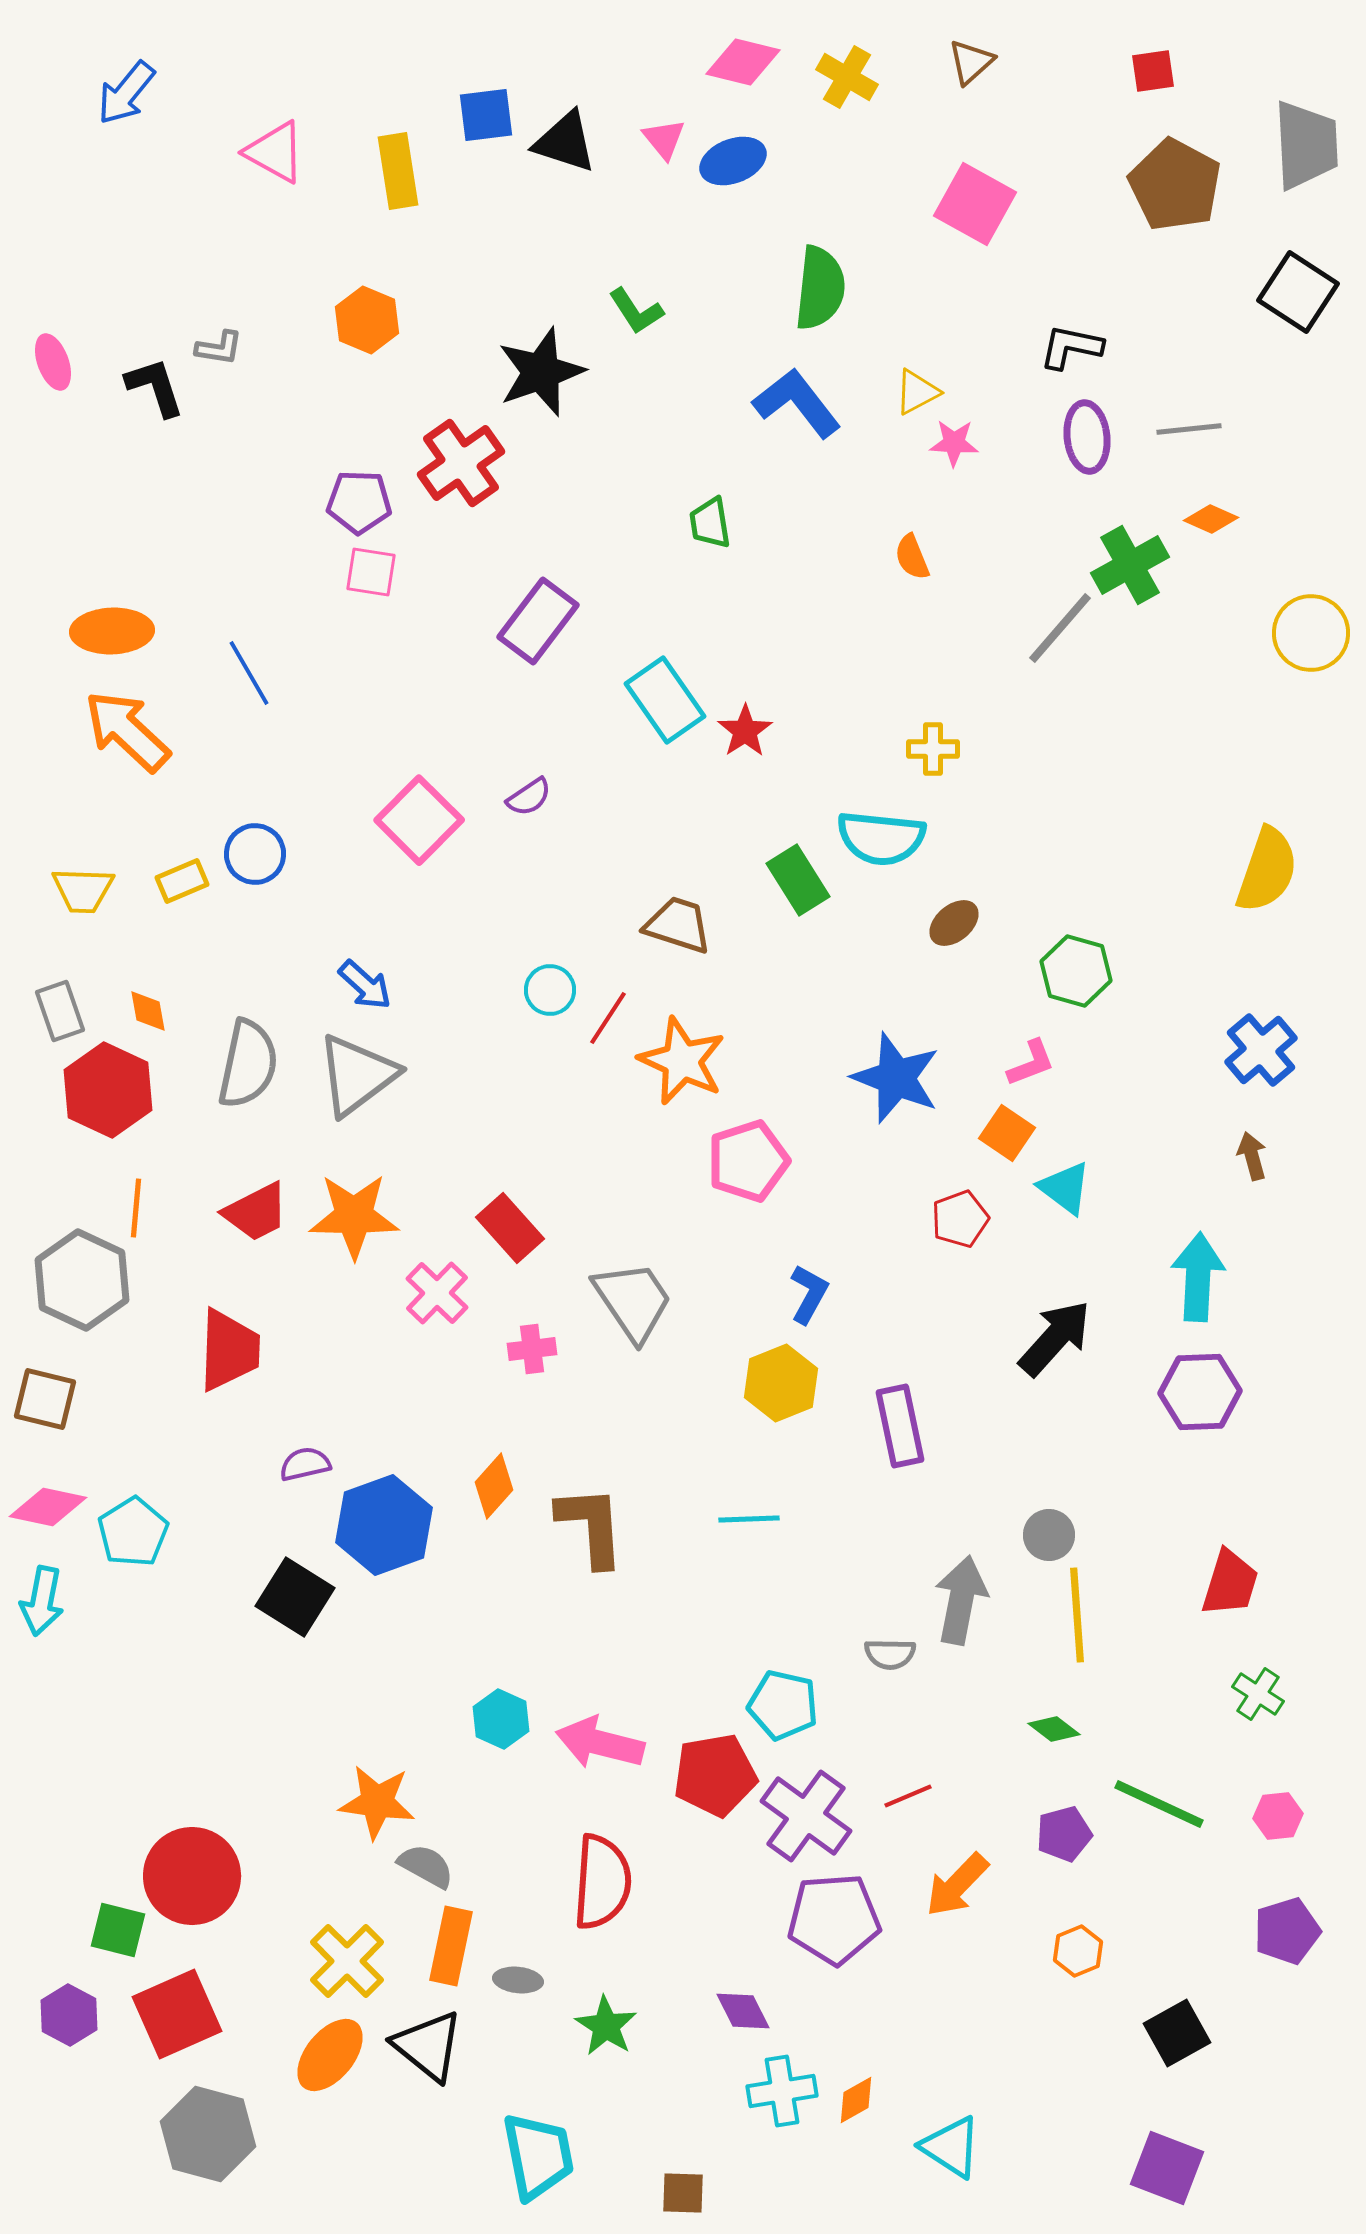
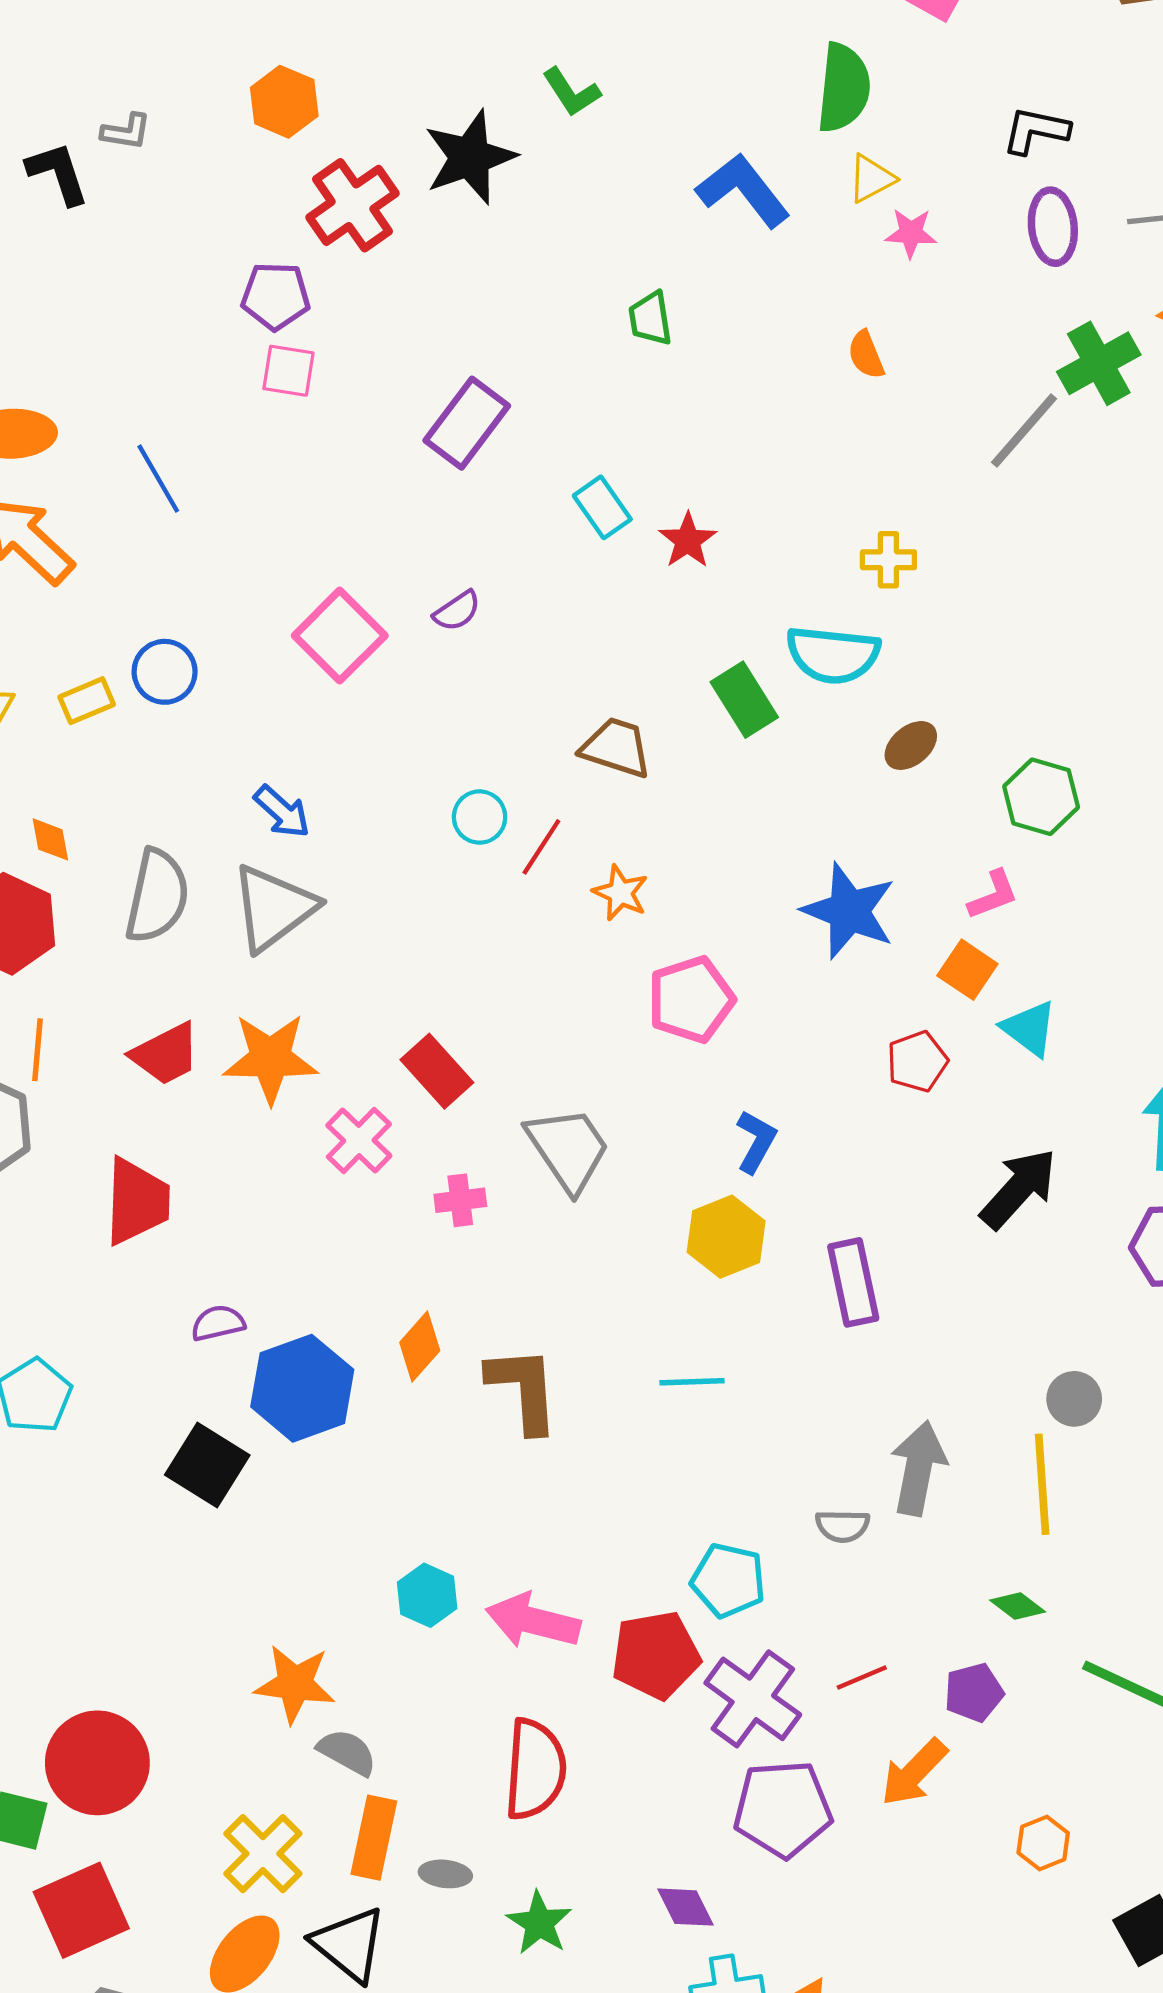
green semicircle: (820, 288) -> (844, 88), moved
red cross: (461, 463) -> (352, 205), moved
cyan rectangle: (665, 700) -> (602, 507), size x0.7
orange star: (682, 1061) -> (620, 893), size x0.6
gray circle: (1049, 1535) -> (1074, 1399), moved
purple pentagon: (1064, 1834) -> (974, 1692), moved

